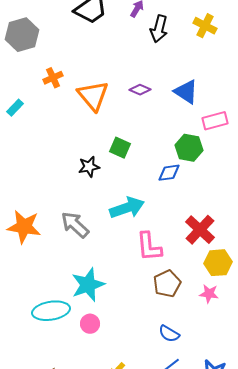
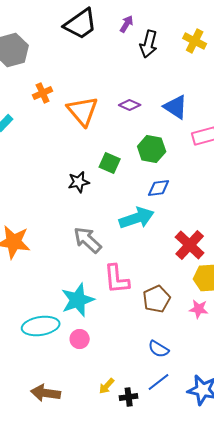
green hexagon: (189, 148) -> (152, 149), moved
cyan arrow: (127, 208) -> (137, 218), moved
gray arrow: (75, 225) -> (88, 240), moved
pink L-shape: (149, 247) -> (117, 279), moved

